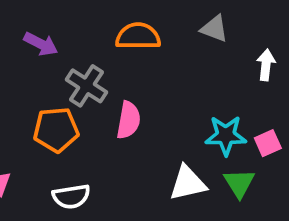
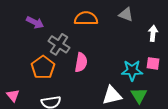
orange pentagon: (56, 130) -> (43, 67), turned -30
pink square: (268, 143) -> (153, 63), moved, turned 32

